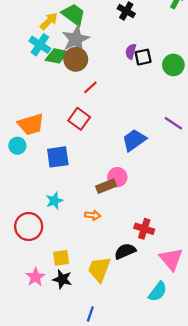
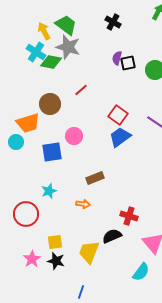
yellow arrow: (49, 21) -> (44, 31), turned -72
gray star: (76, 39) -> (68, 47), turned -30
brown circle: (76, 59) -> (50, 104), moved
red square: (79, 119) -> (118, 115), moved
pink circle: (117, 177) -> (74, 136), moved

